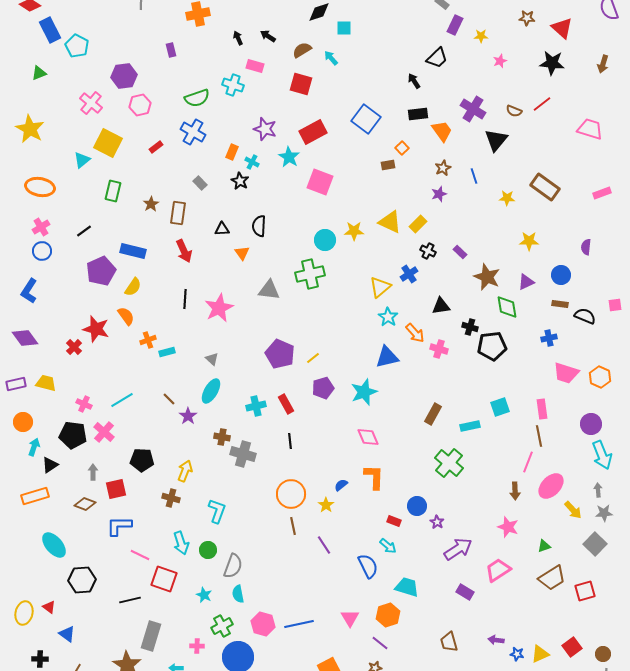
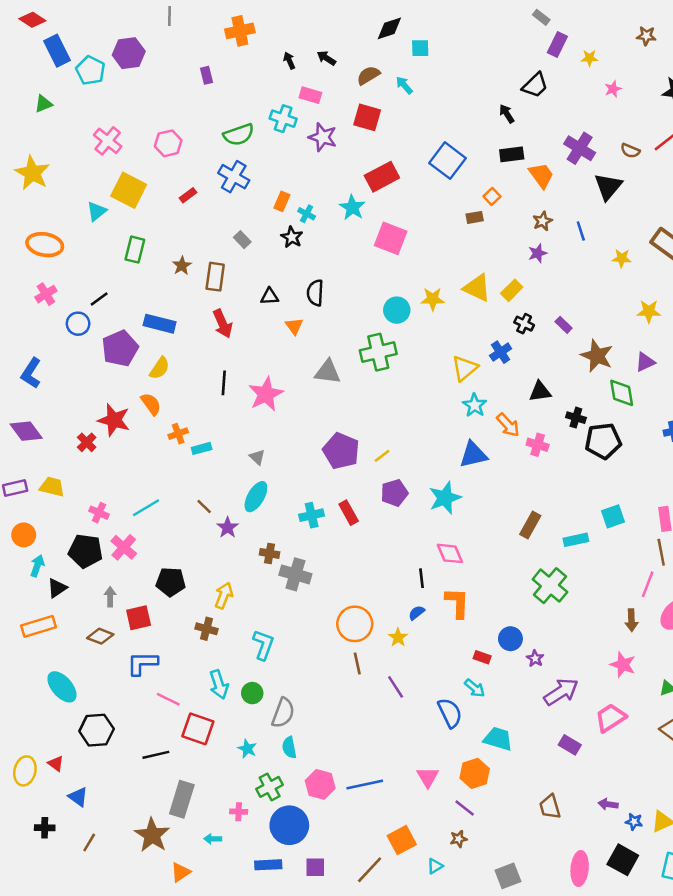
purple hexagon: (124, 76) -> (129, 53), moved
purple star: (265, 129) -> (323, 137), moved
blue circle: (42, 251) -> (78, 324), moved
black line: (290, 441) -> (421, 578), moved

